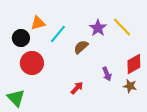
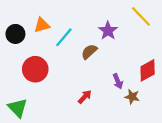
yellow line: (122, 27) -> (141, 16), moved
black circle: (21, 38) -> (15, 34), moved
brown star: (130, 86) -> (132, 97), moved

